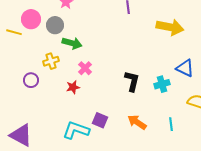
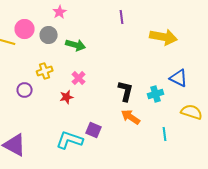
green arrow: (72, 43) -> (76, 45), moved
orange arrow: (137, 122) -> (131, 117), moved

